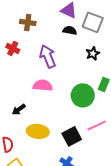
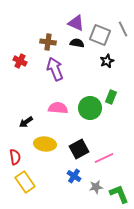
brown cross: (28, 22) -> (48, 42), moved
black star: (93, 53) -> (107, 61), moved
pink semicircle: (43, 85) -> (58, 108), moved
pink line: (97, 125) -> (104, 158), moved

